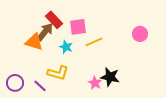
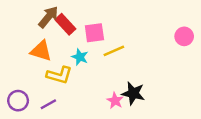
brown arrow: (45, 32) -> (48, 17), moved
pink circle: (140, 34) -> (184, 36), moved
yellow L-shape: (58, 73) -> (59, 75), moved
purple line: (40, 86) -> (48, 104), turned -72

